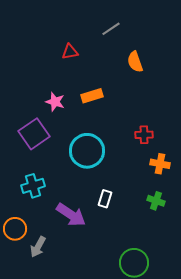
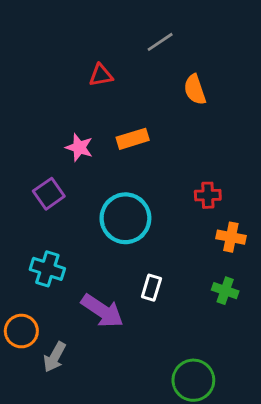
purple square: (34, 134) -> (49, 194), size x0.7
cyan cross: (33, 186) -> (47, 269), turned 35

